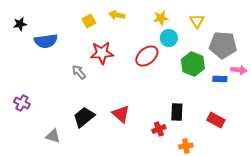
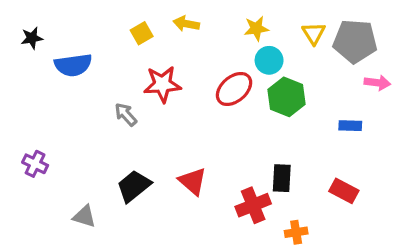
gray pentagon: (223, 45) -> (355, 41), moved
green hexagon: (193, 64) -> (287, 97), moved
pink arrow: (239, 70) -> (377, 83), moved
red cross: (159, 129) -> (253, 205), size x1.5

